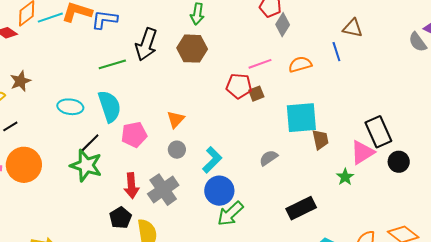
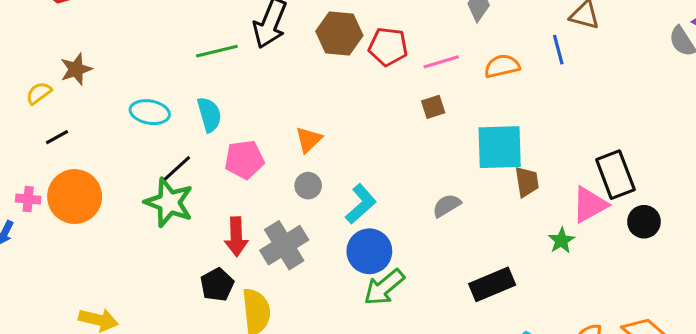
red pentagon: (239, 86) -> (388, 47), moved
cyan semicircle: (110, 106) -> (209, 115), size x0.7

